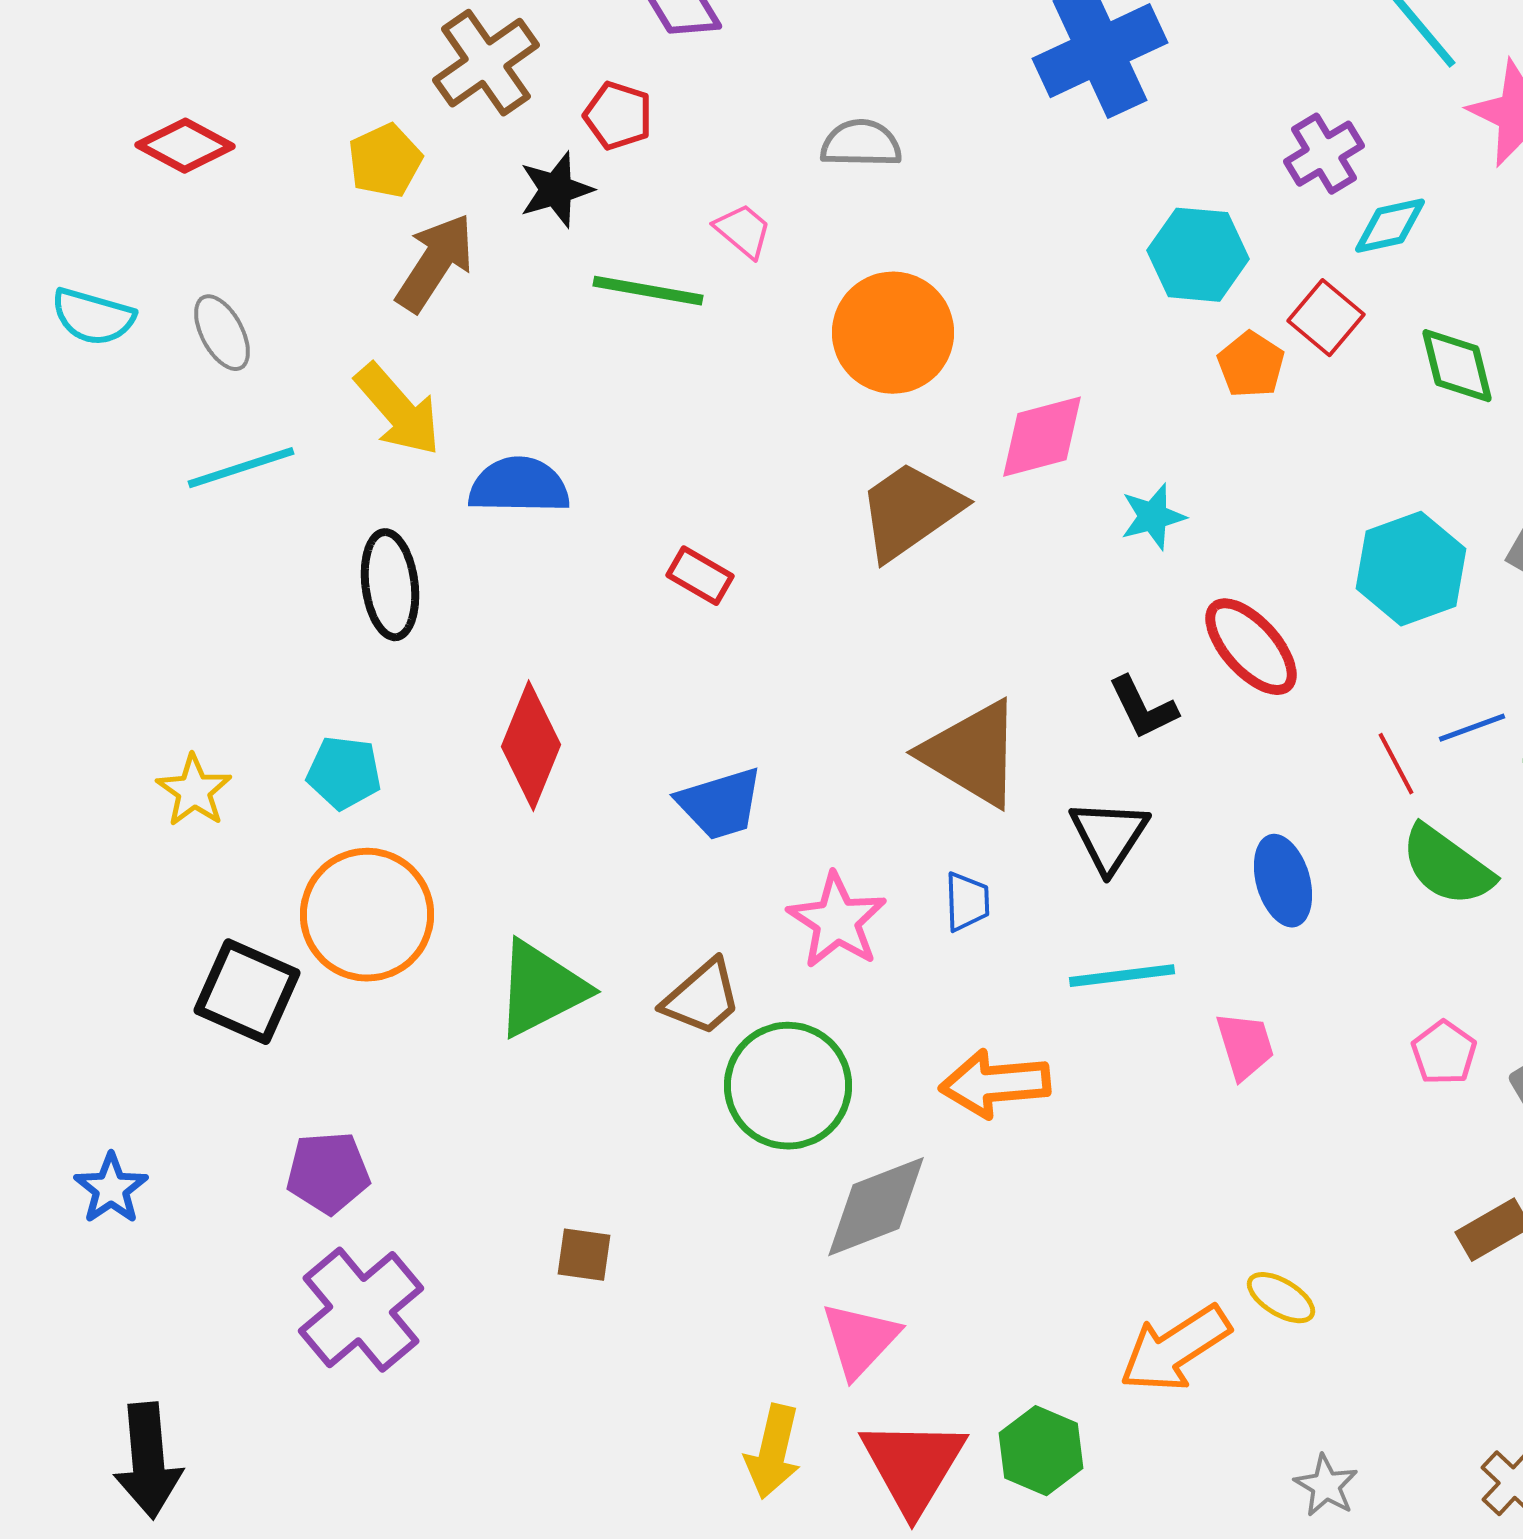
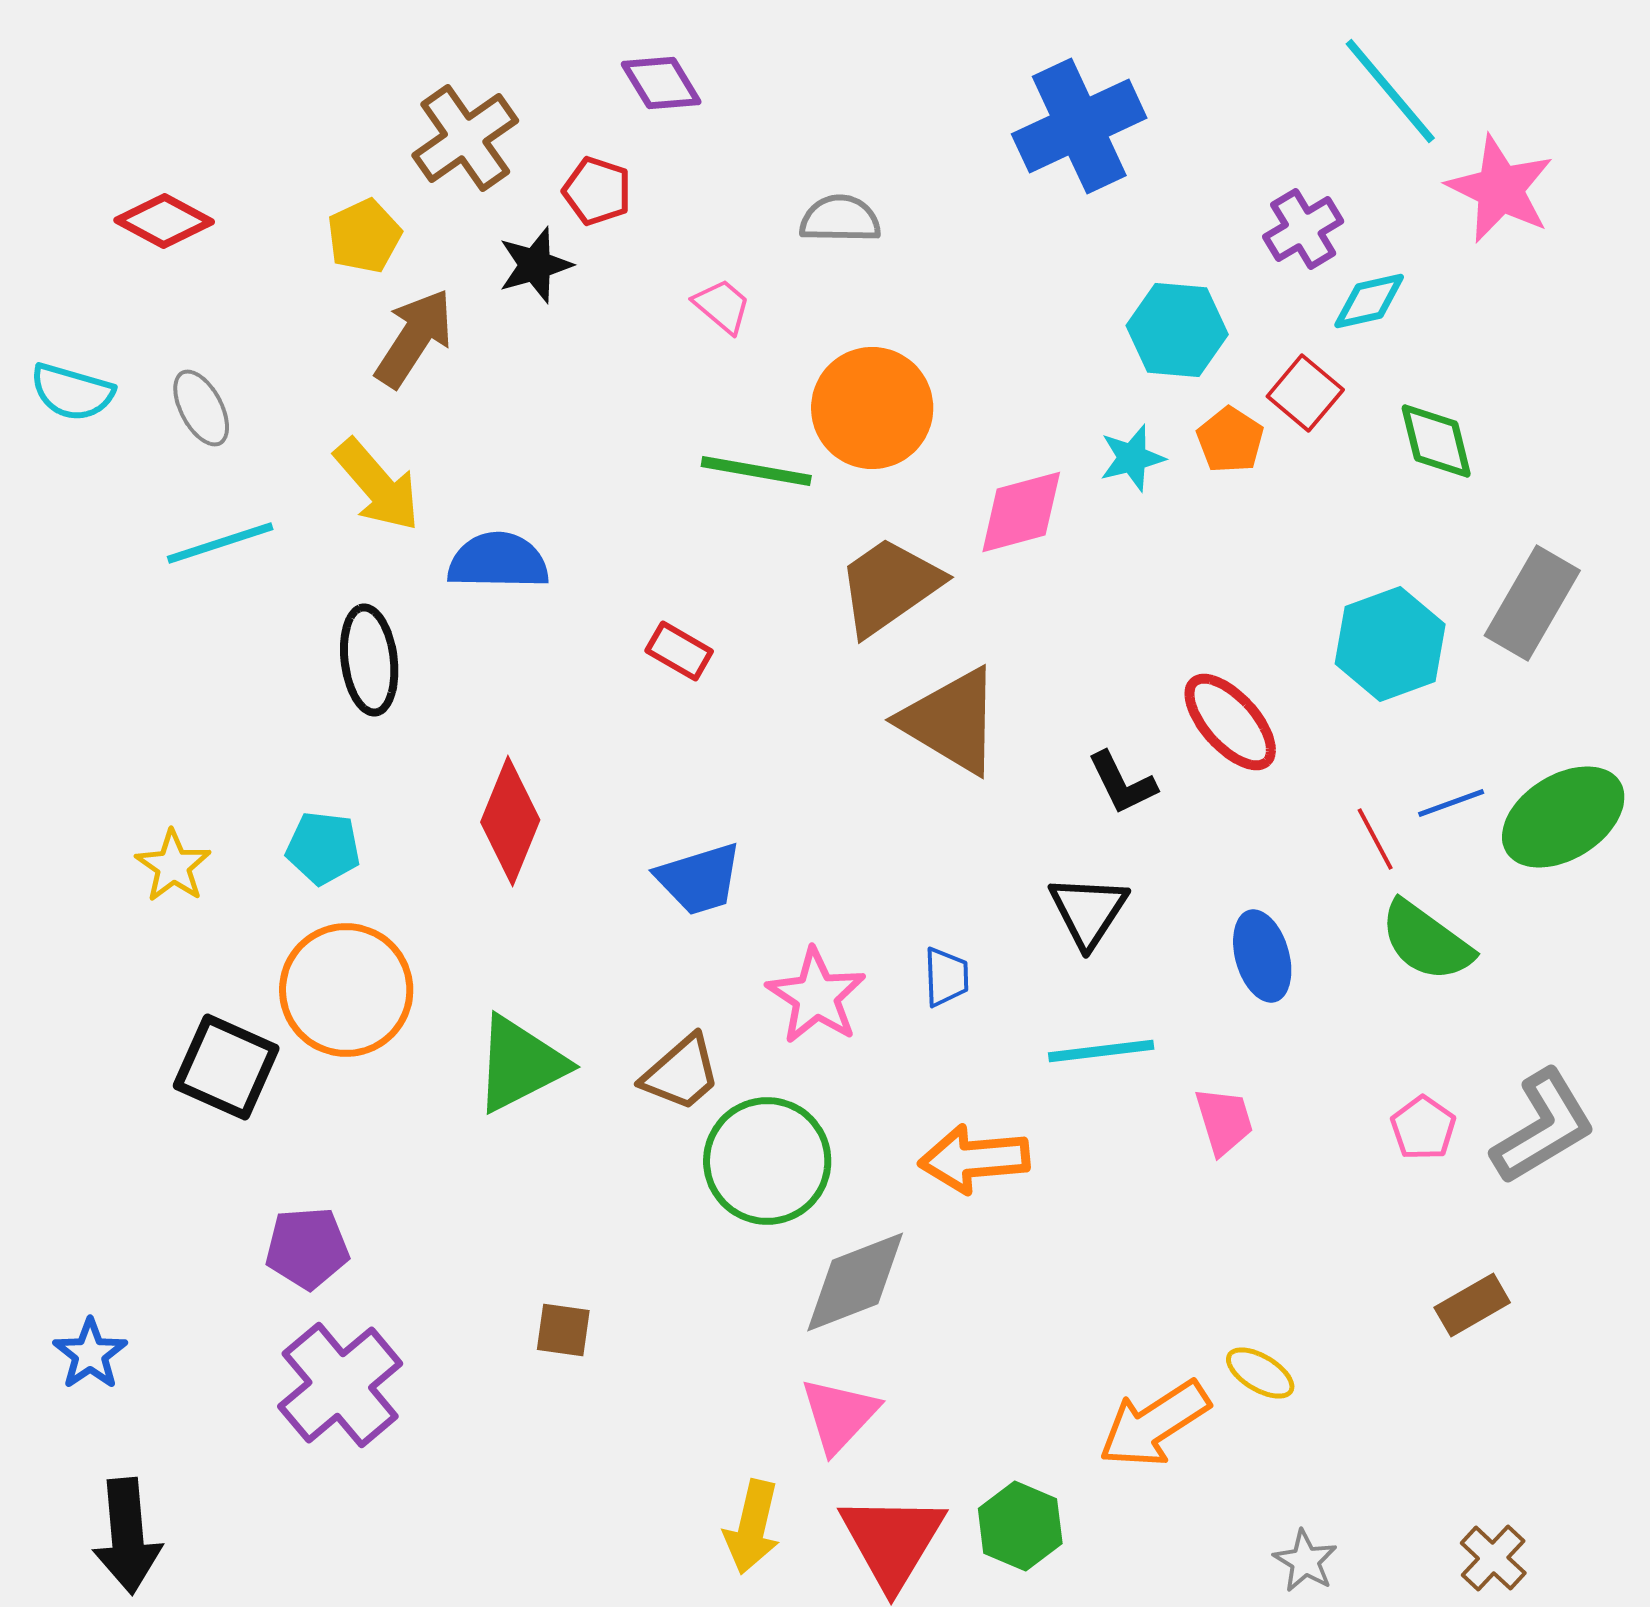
green line: (648, 291) -> (756, 471), moved
cyan star: (1153, 517) -> (1132, 458), moved
brown triangle: (972, 754) -> (951, 721), moved
blue star: (111, 1189) -> (90, 1354), moved

